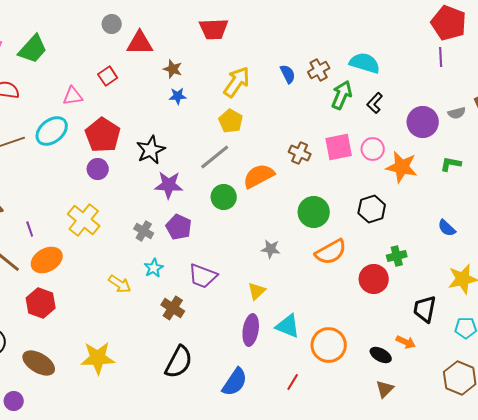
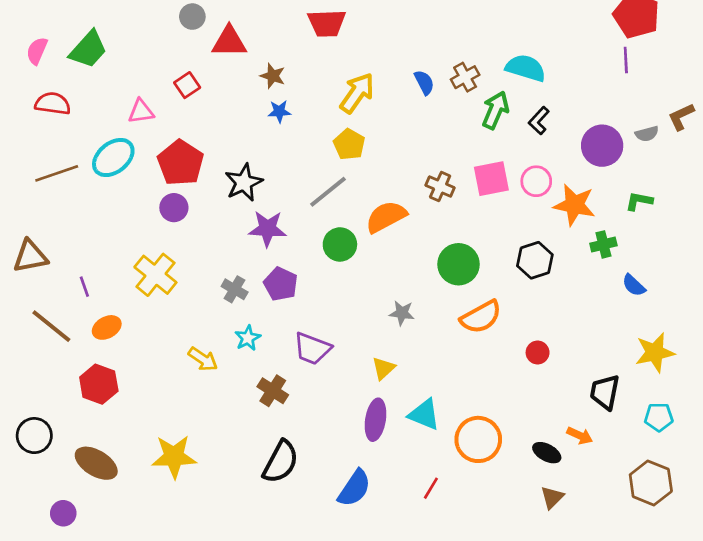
green cross: (397, 256) -> (603, 244), moved
orange ellipse: (47, 260) -> (107, 327), size x0.7
red circle: (374, 279) -> (538, 353), size x0.6

